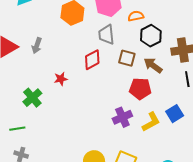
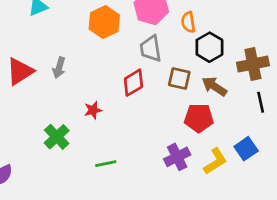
orange semicircle: (136, 16) -> (188, 22), turned -84
green line: (17, 129) -> (106, 164), moved

